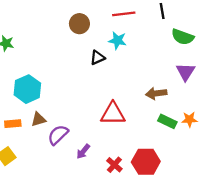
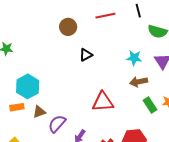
cyan star: (118, 41) -> (134, 58), moved
green rectangle: (167, 121) -> (150, 105), turned 35
orange rectangle: (13, 124) -> (17, 107), moved

